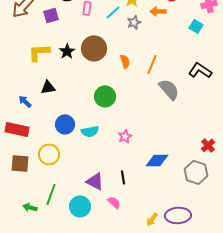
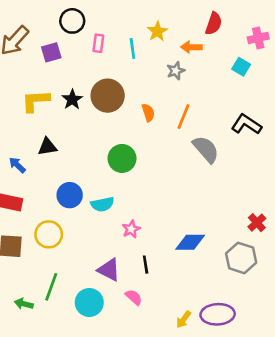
cyan line: (113, 12) -> (132, 48), turned -56
gray star: (134, 22) -> (176, 71), moved
pink star: (125, 136) -> (131, 229), moved

